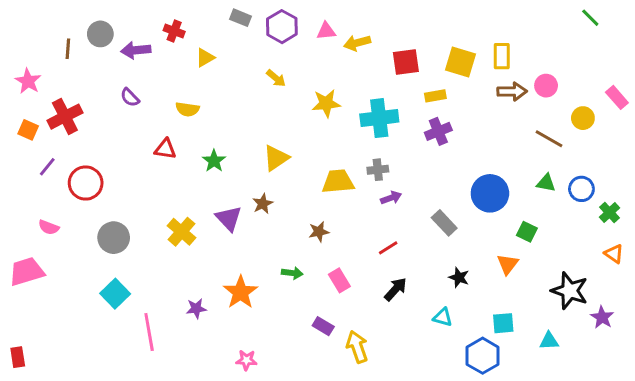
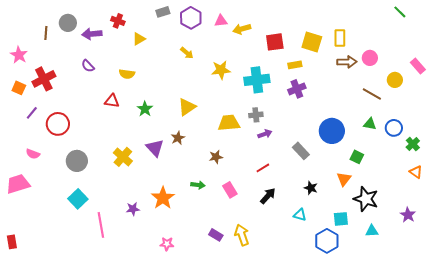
gray rectangle: (241, 18) -> (163, 12), turned -40
black star: (570, 291) -> (366, 199), moved
purple rectangle: (323, 326) -> (216, 235), moved

